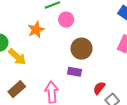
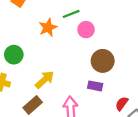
orange star: (36, 30) -> (48, 28), moved
yellow arrow: (17, 57) -> (45, 80), moved, turned -84

